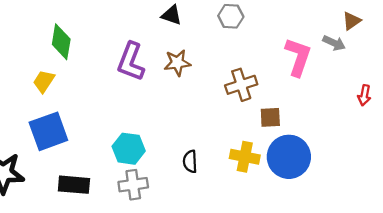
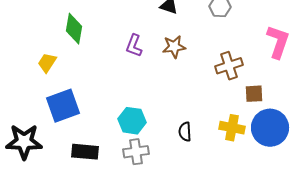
purple L-shape: (131, 62) -> (134, 46), size x0.7
yellow trapezoid: (44, 81) -> (47, 63), moved

